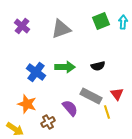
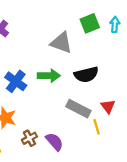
gray triangle: (61, 29) -> (61, 43), moved, turned 40
black semicircle: (98, 66) -> (86, 75), size x1.5
purple semicircle: (70, 108) -> (54, 142), moved

